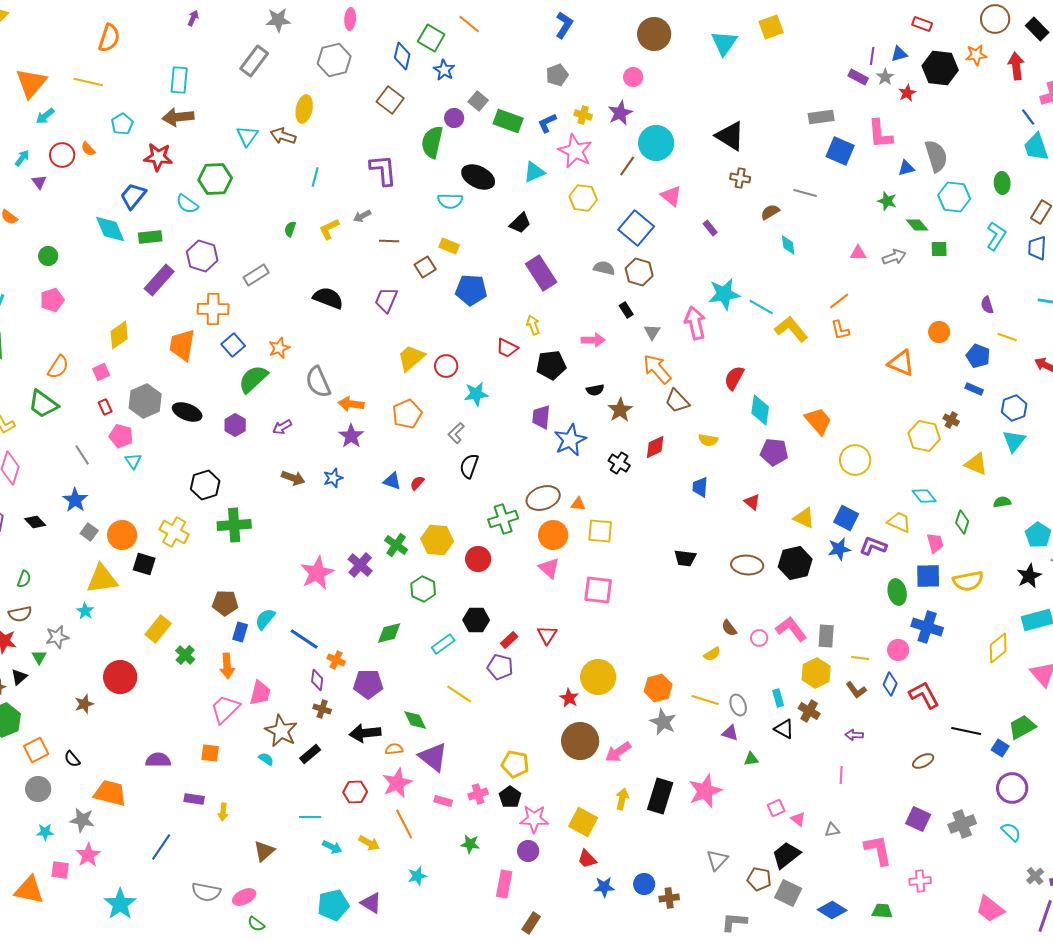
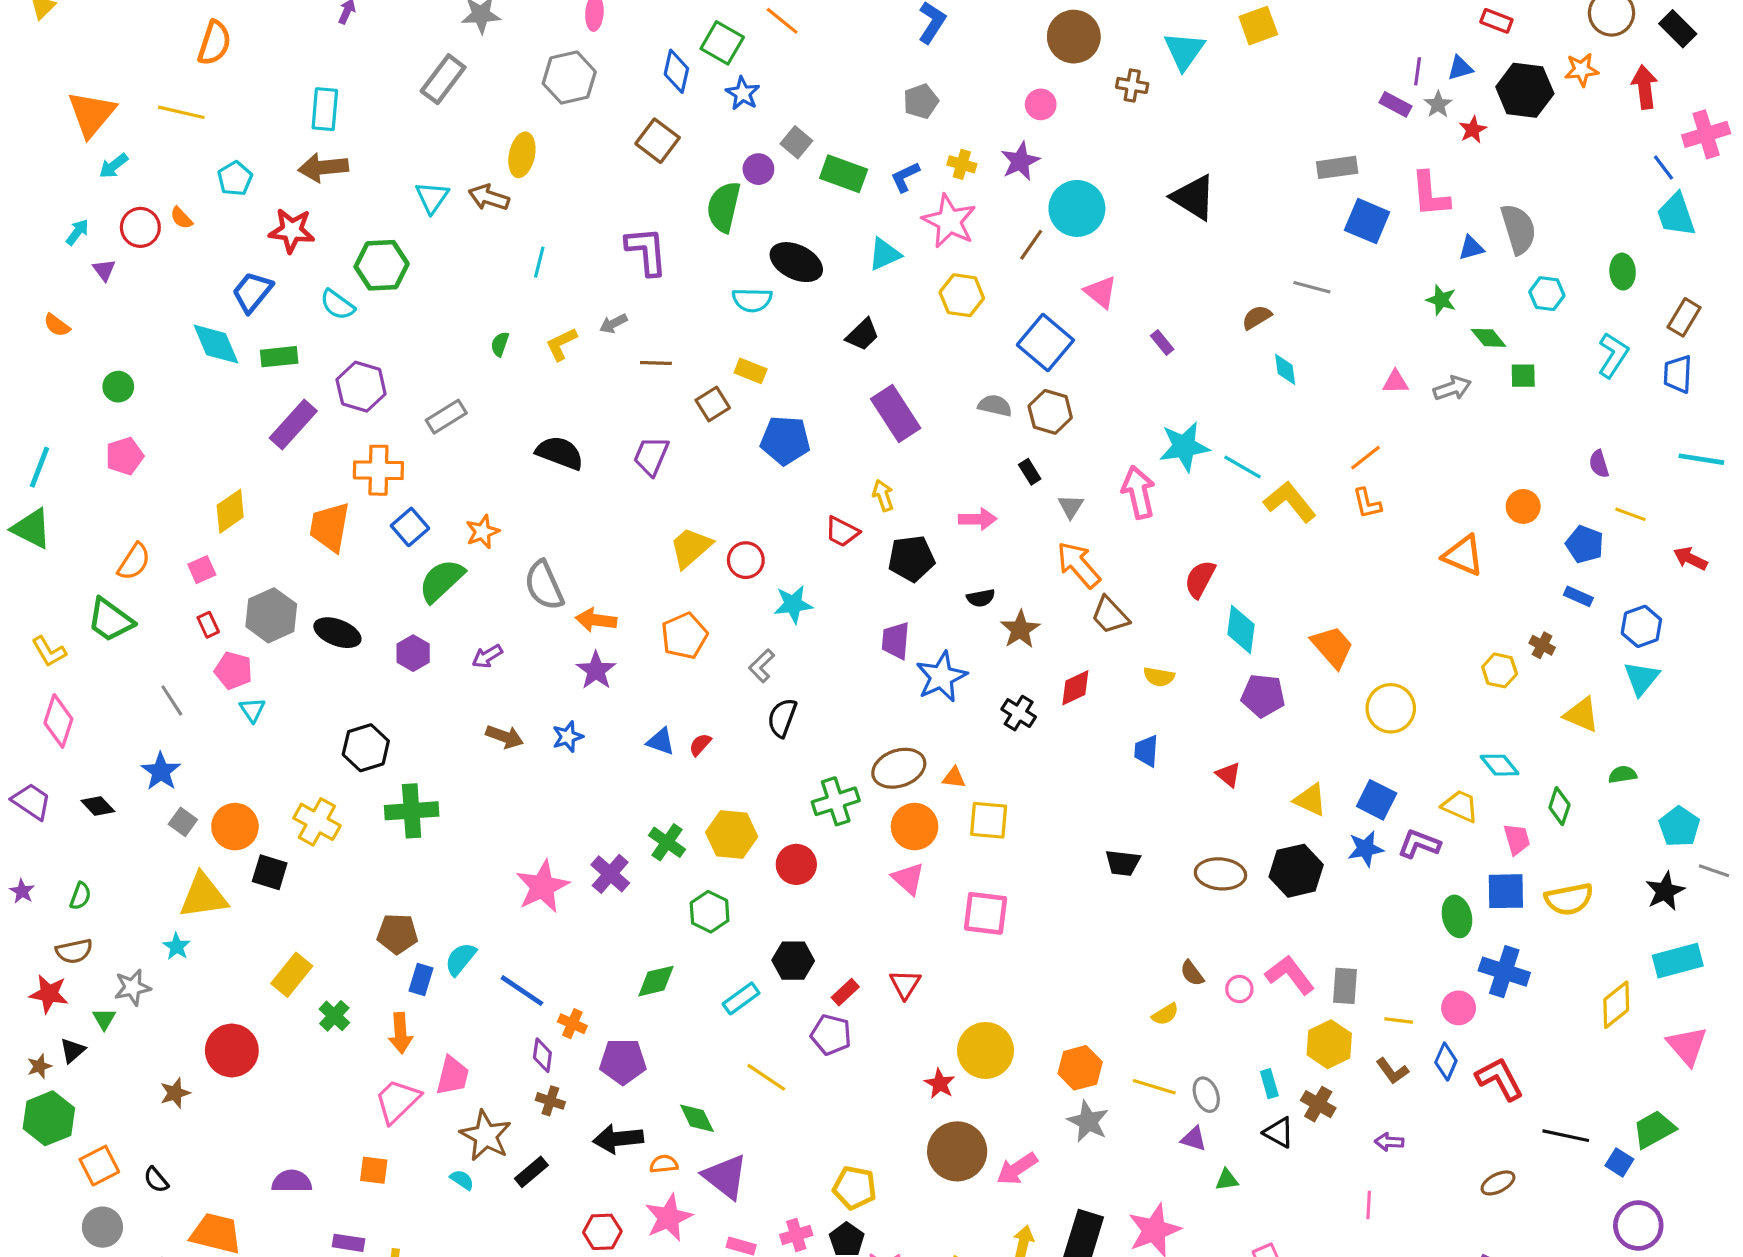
brown cross: (740, 178) -> (1132, 85), moved
cyan hexagon: (954, 197) -> (1547, 294), size x0.7
yellow hexagon: (924, 436) -> (1500, 670), size x0.7

